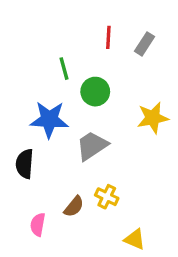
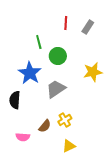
blue star: (49, 119) -> (30, 73), turned 30
yellow cross: (107, 197) -> (65, 120), turned 32
pink semicircle: (38, 225) -> (23, 137), turned -96
yellow triangle: (135, 239) -> (69, 146), moved, turned -48

